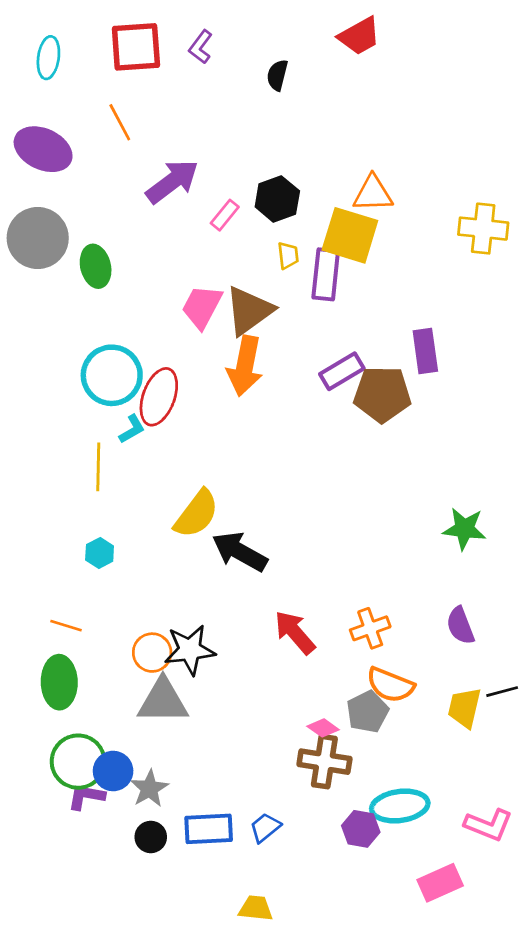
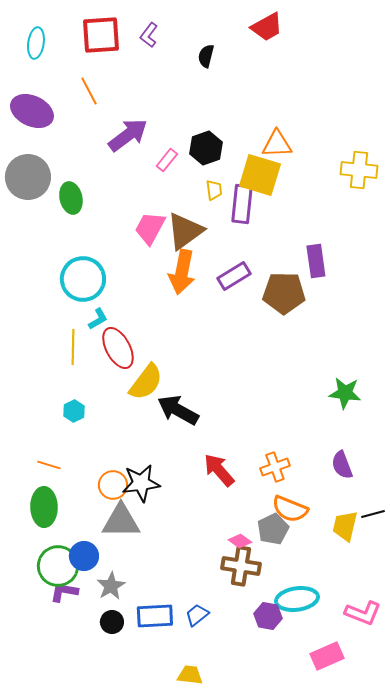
purple rectangle: (342, 371) -> (234, 276), moved
red ellipse: (159, 397) -> (118, 348), moved, turned -48
blue circle: (113, 771) -> (84, 556), moved

